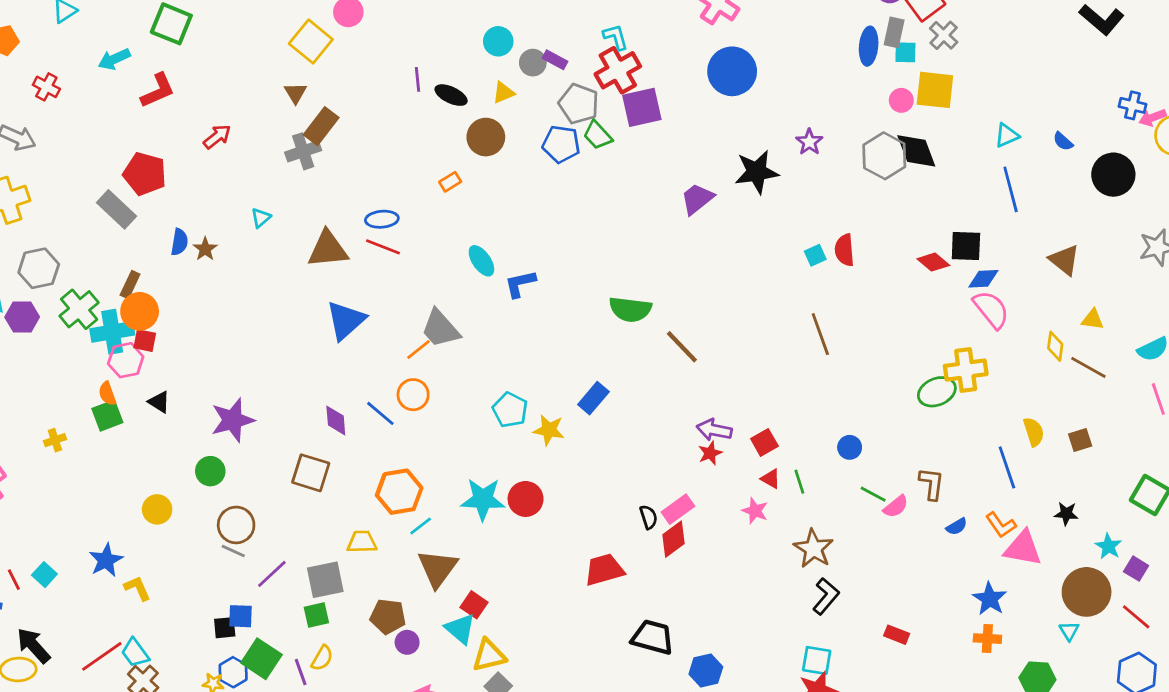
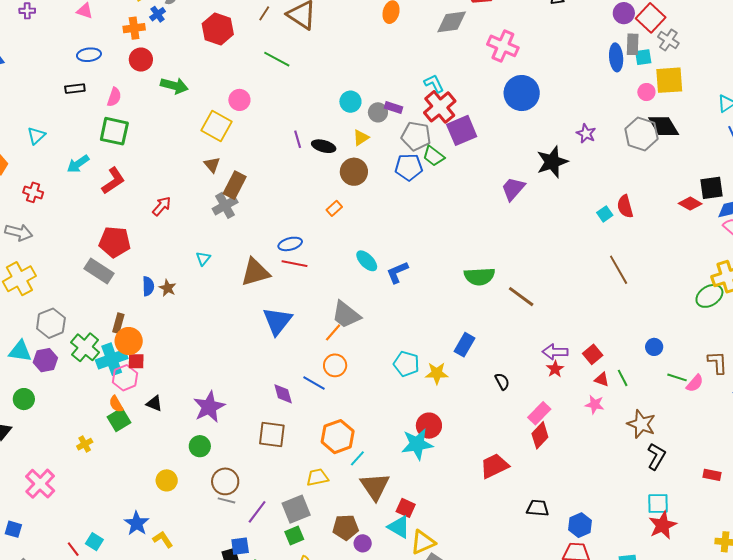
cyan star: (483, 499) -> (417, 444), moved
black semicircle: (649, 517) -> (502, 381), moved
black trapezoid: (653, 637) -> (538, 508), size x0.7

